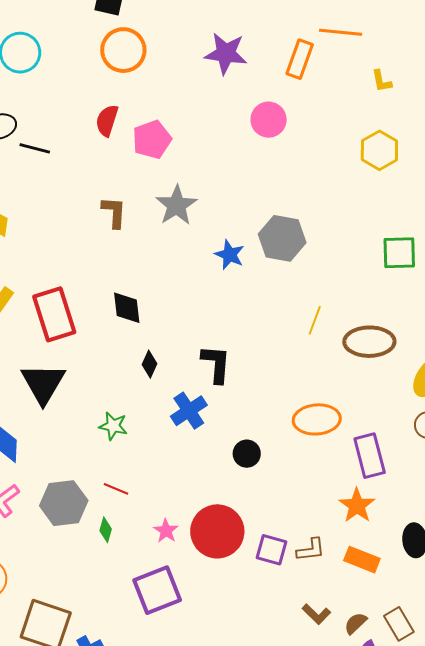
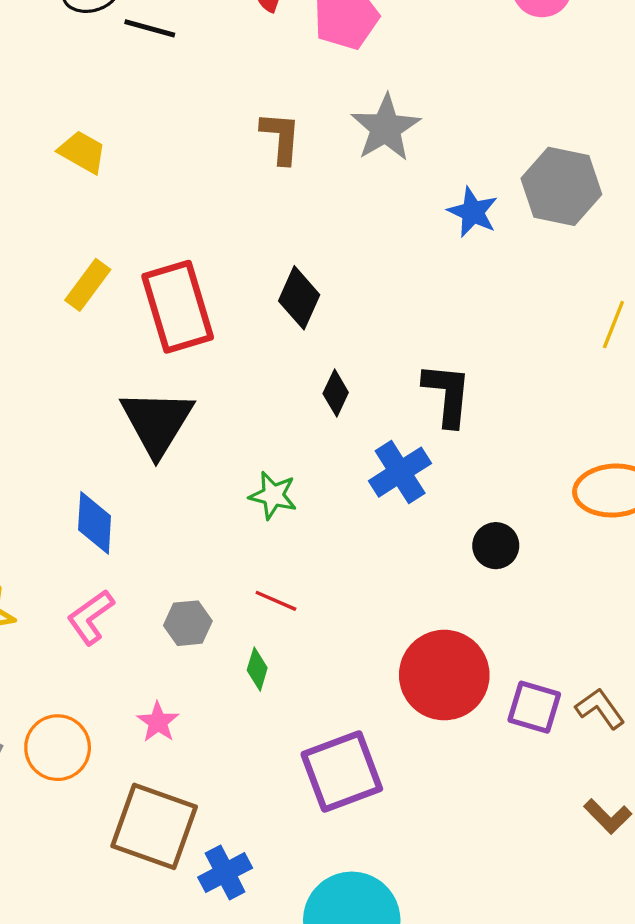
black diamond: (127, 308) -> (299, 298), turned 30
gray hexagon: (64, 503) -> (188, 623), size x0.6
pink star: (166, 531) -> (158, 722), moved
brown L-shape: (311, 550) -> (600, 708), turned -120

